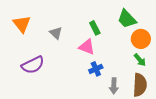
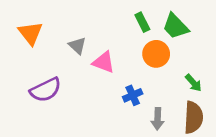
green rectangle: (95, 28) -> (142, 22), moved
orange circle: (141, 39) -> (156, 54), moved
pink triangle: (87, 47) -> (104, 62), moved

